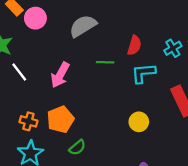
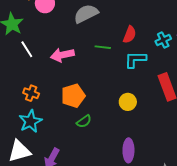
pink arrow: (60, 75) -> (62, 55), turned 45
orange pentagon: (60, 119) -> (73, 96), moved
green semicircle: (77, 147) -> (84, 121), moved

